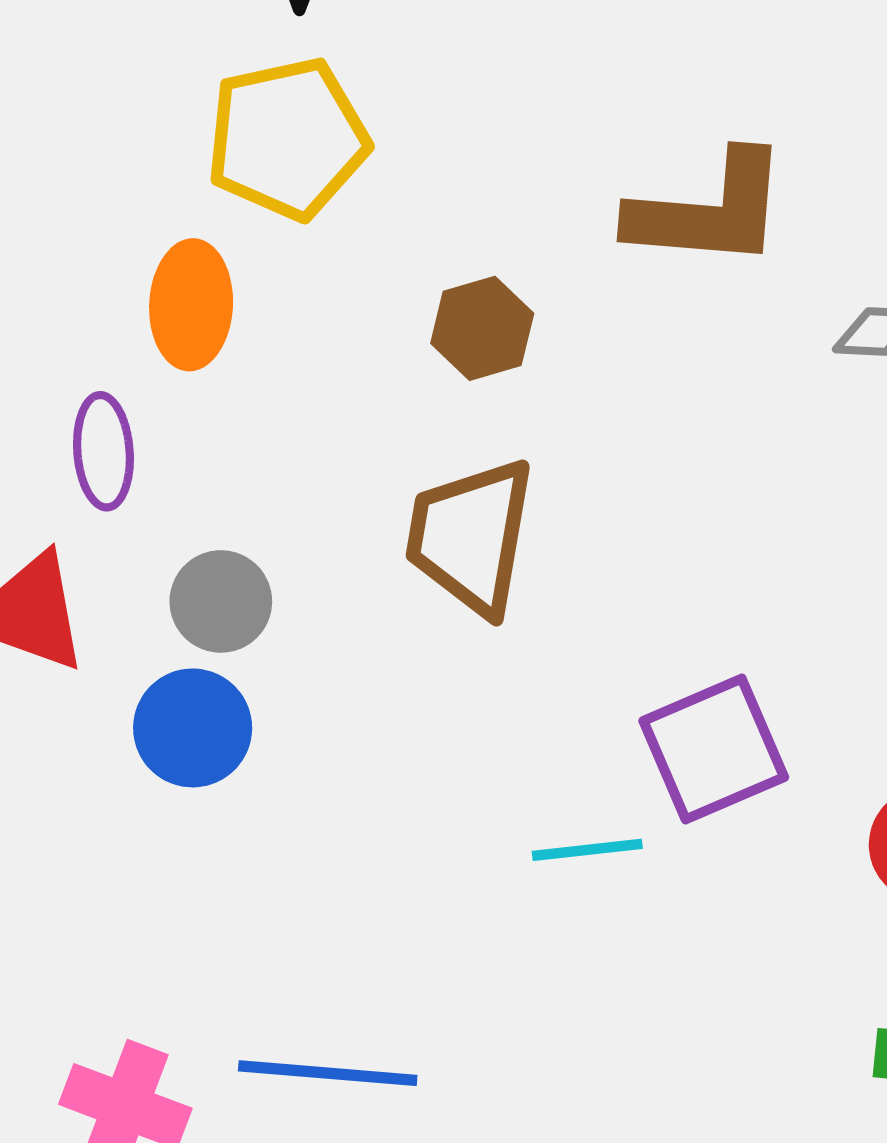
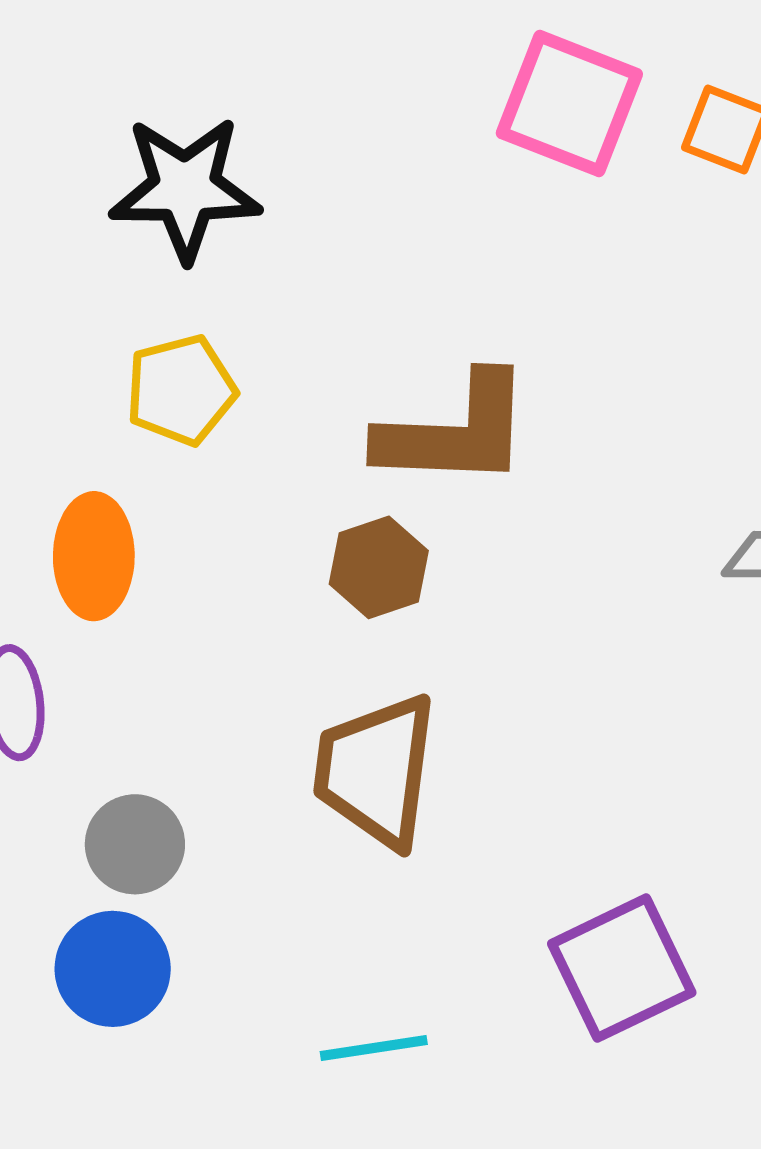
yellow pentagon: (287, 139) -> (181, 390), size x0.7
brown L-shape: (709, 211) -> (455, 432), moved
cyan line: (587, 850) -> (374, 1048), moved

